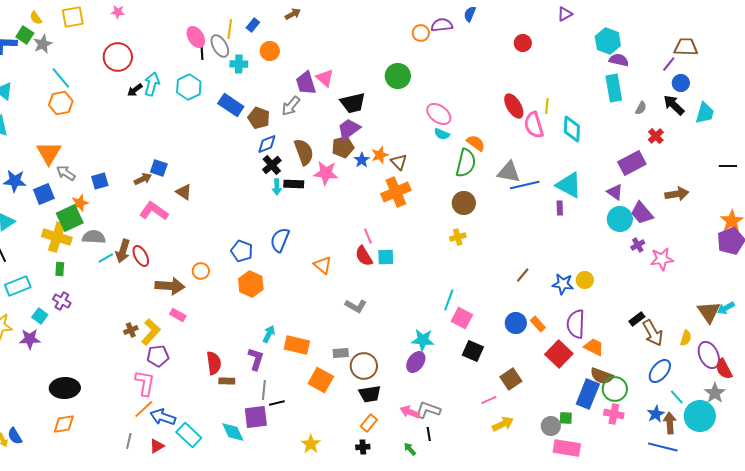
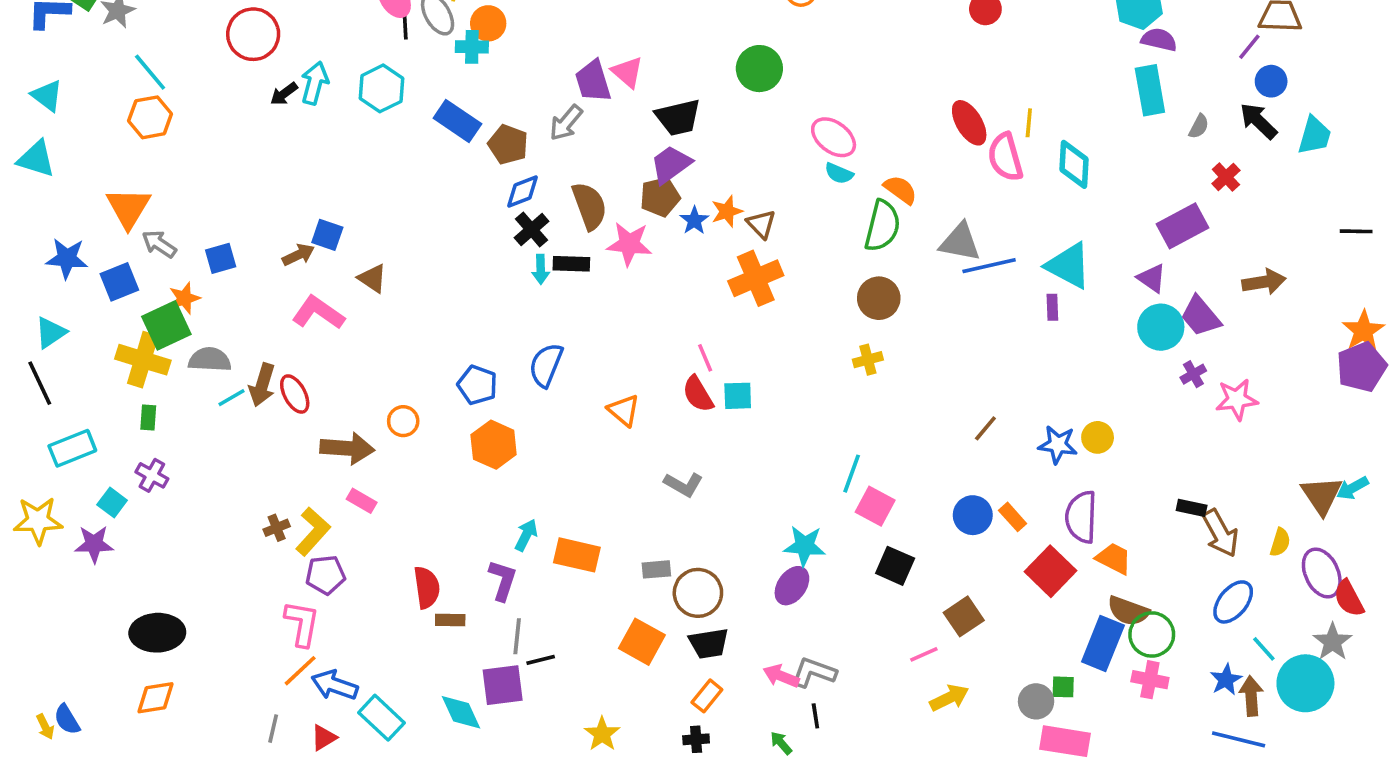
orange circle: (270, 51) -> (488, 23), moved
black rectangle: (637, 319) -> (1192, 508), turned 49
orange square: (321, 380) -> (642, 642), moved

